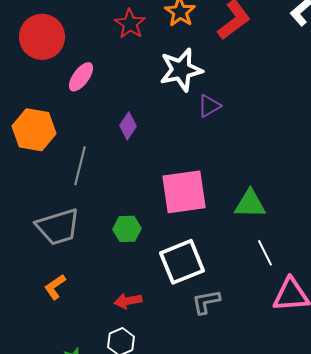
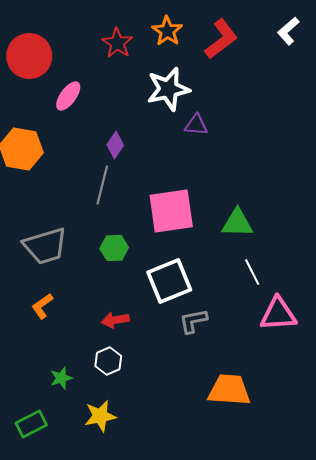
purple triangle: (209, 106) -> (196, 125), turned 35
gray line: (80, 166) -> (102, 185), moved

